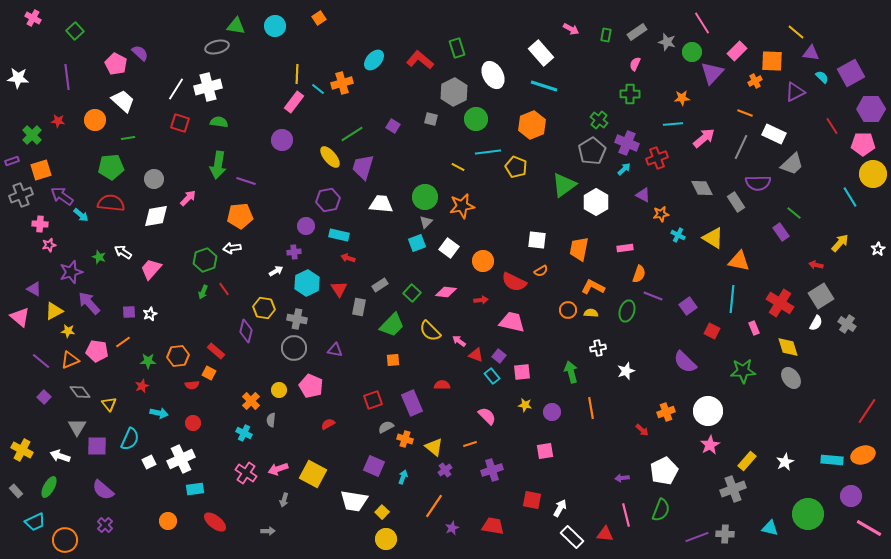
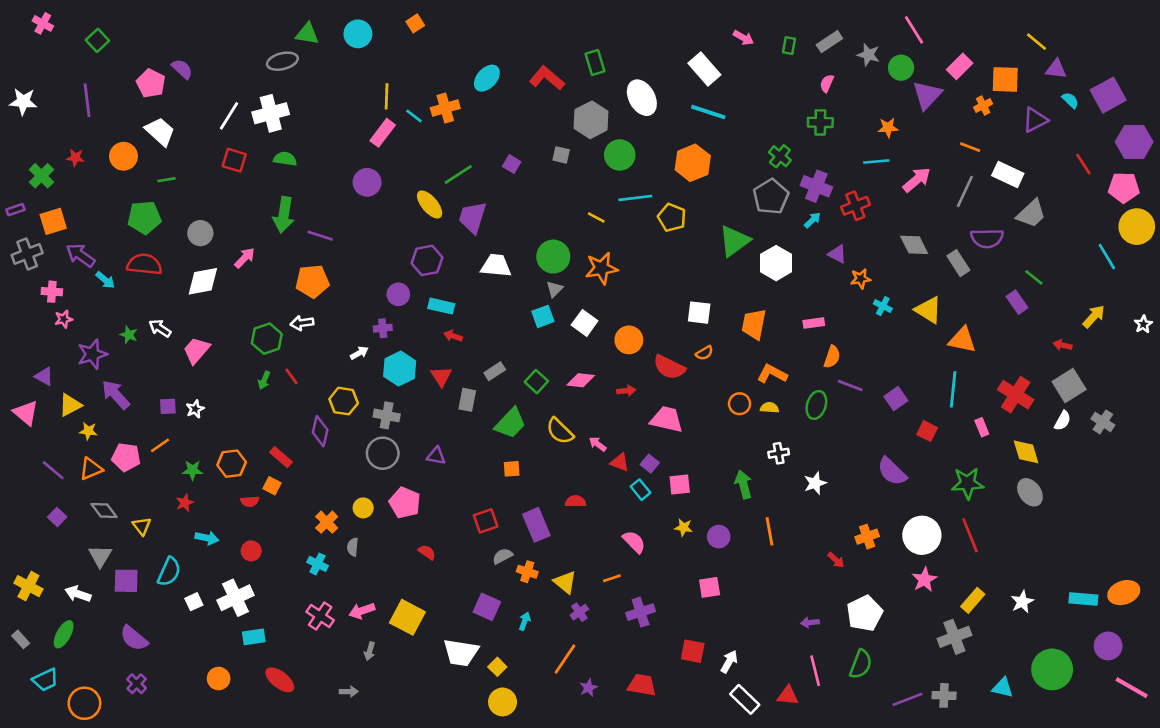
red line: (867, 411) -> (970, 535), moved, turned -56
red semicircle: (328, 424) -> (427, 552), turned 64

